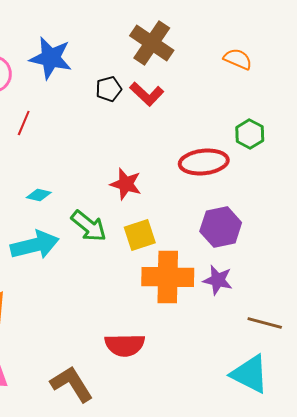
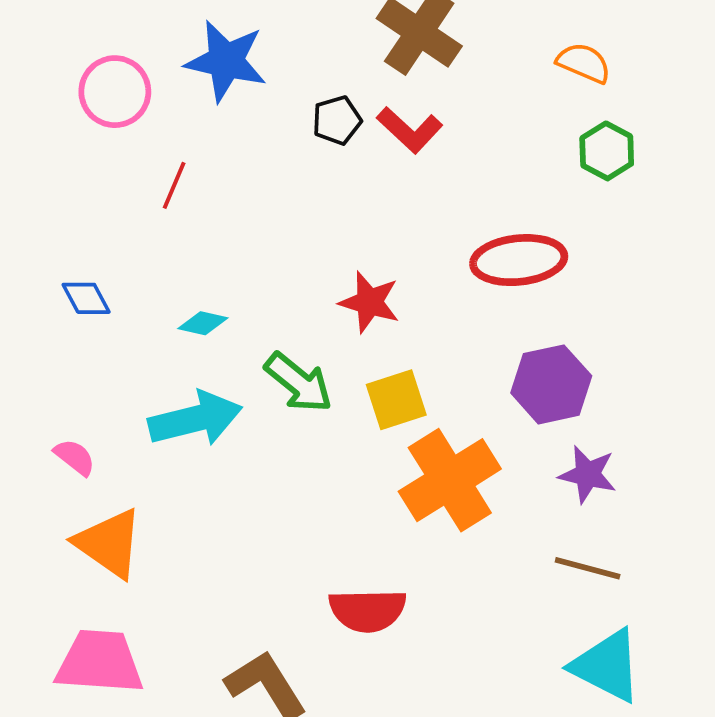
green hexagon: (250, 134) -> (607, 151), moved
orange cross: (168, 277) -> (450, 480), turned -33
purple star: (218, 280) -> (588, 474), moved
brown line: (265, 323) -> (588, 568), moved

